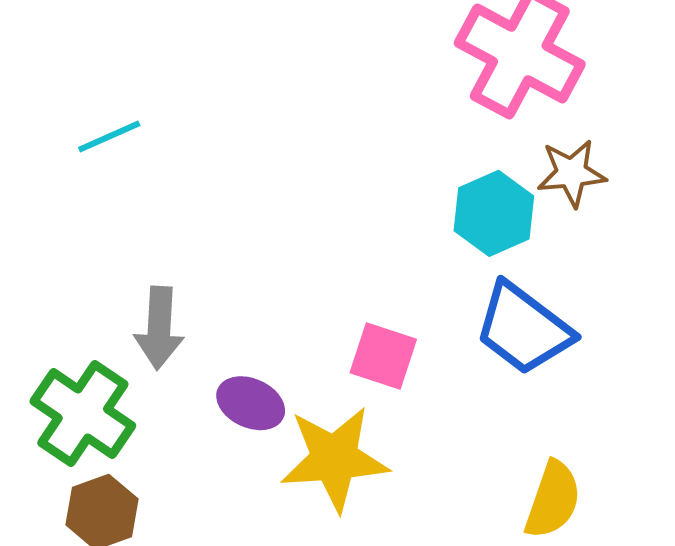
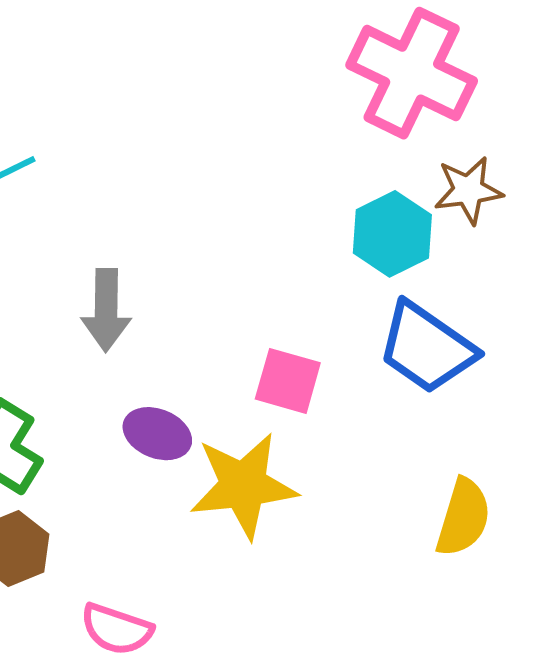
gray arrow: (159, 328) -> (106, 310), moved

